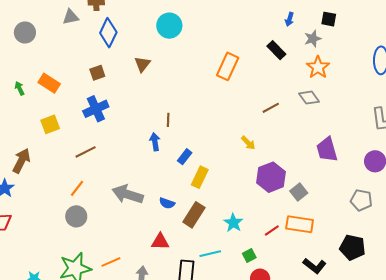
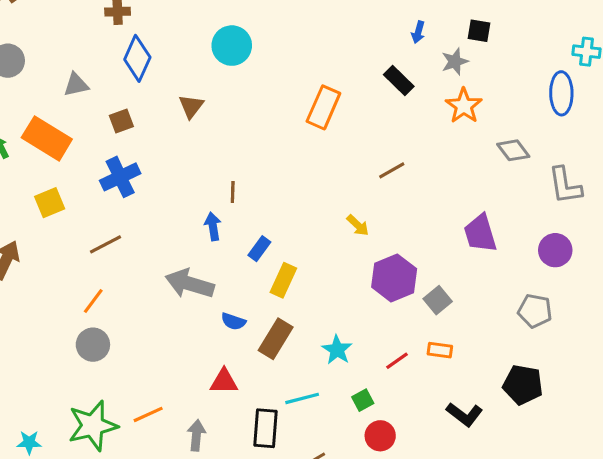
gray triangle: (71, 17) -> (76, 85), moved
orange rectangle: (49, 83) -> (47, 138), size x1.4
gray diamond: (309, 98) -> (513, 150), moved
gray arrow: (128, 194) -> (190, 284), moved
orange rectangle: (300, 224) -> (440, 350), size x0.6

